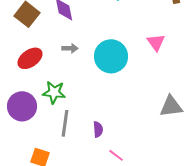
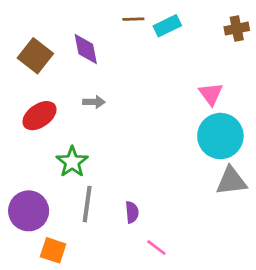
cyan circle: (111, 56) -> (220, 136), moved
green star: (54, 92) -> (72, 162), turned 30
purple circle: (22, 106) -> (29, 211), moved

